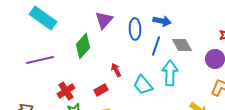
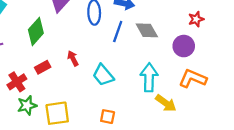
cyan arrow: (170, 73) -> (149, 77), moved
red rectangle: (101, 90) -> (43, 67), moved

